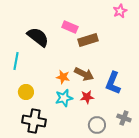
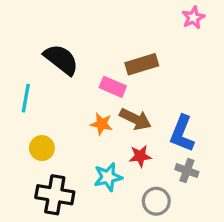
pink rectangle: (70, 27) -> (113, 87), moved
cyan star: (64, 98) -> (108, 177), moved
gray cross: (124, 118) -> (187, 171), moved

